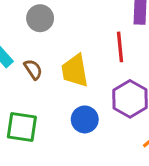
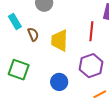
blue circle: (85, 119) -> (59, 82), moved

